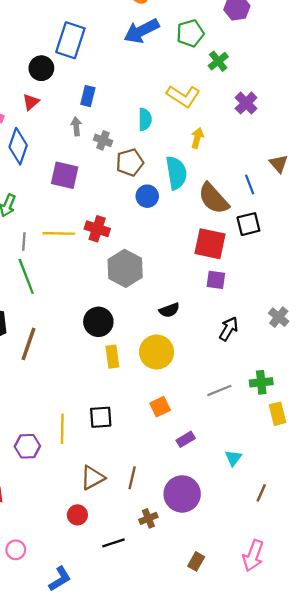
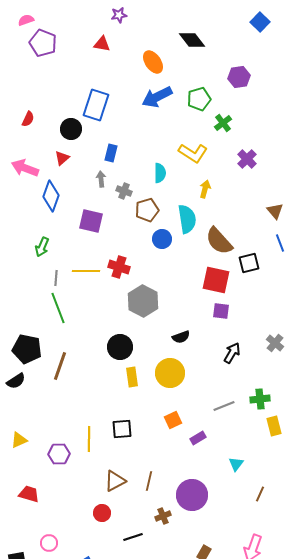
blue line: (250, 185) -> (280, 243), moved
purple rectangle: (186, 439) -> (198, 438), moved

